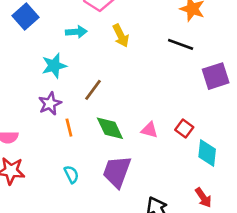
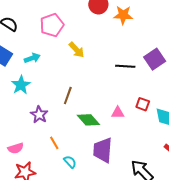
cyan arrow: (76, 32) -> (32, 58), moved
black line: (181, 44) -> (125, 66), moved
cyan star: (54, 66) -> (21, 85), moved
orange line: (69, 128) -> (54, 143), moved

